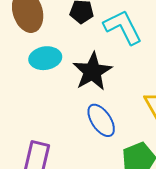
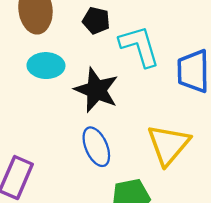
black star: (92, 72) -> (96, 90), turned -30

